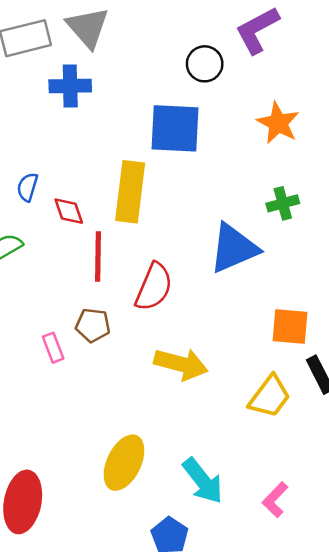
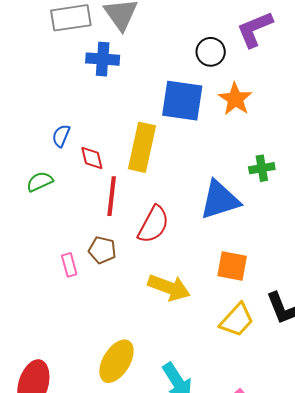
orange star: (278, 123) -> (235, 99), moved
orange square: (290, 327) -> (232, 266), moved

